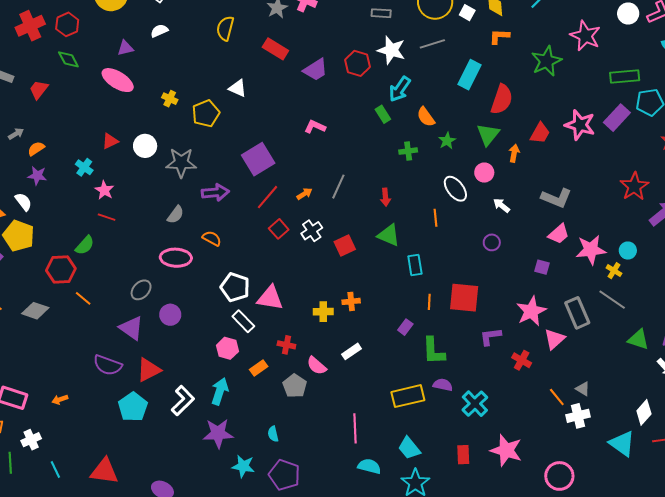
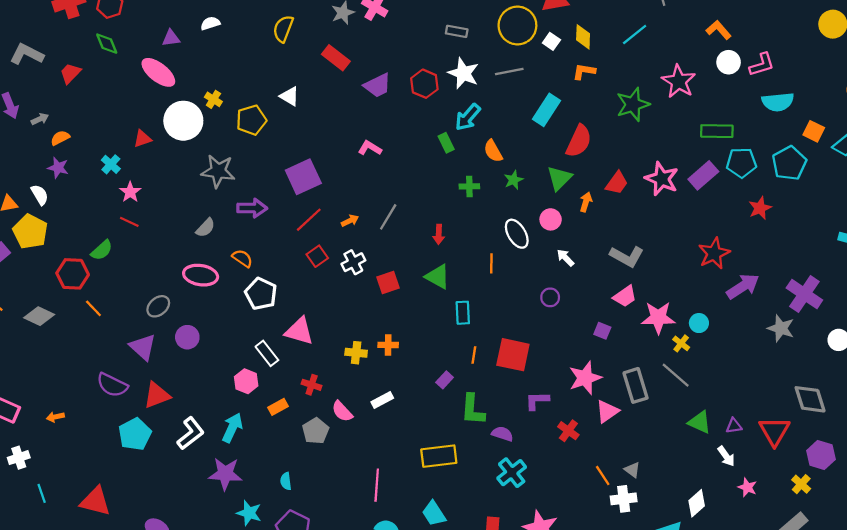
white circle: (145, 146) -> (183, 121), moved, size x1.5
white pentagon: (235, 287) -> (261, 294), moved
purple semicircle: (443, 385) -> (502, 434), moved

